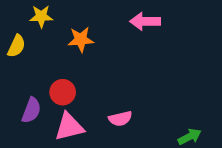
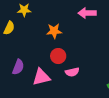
orange star: (81, 39) -> (54, 31), moved
red circle: (63, 92) -> (58, 56), moved

